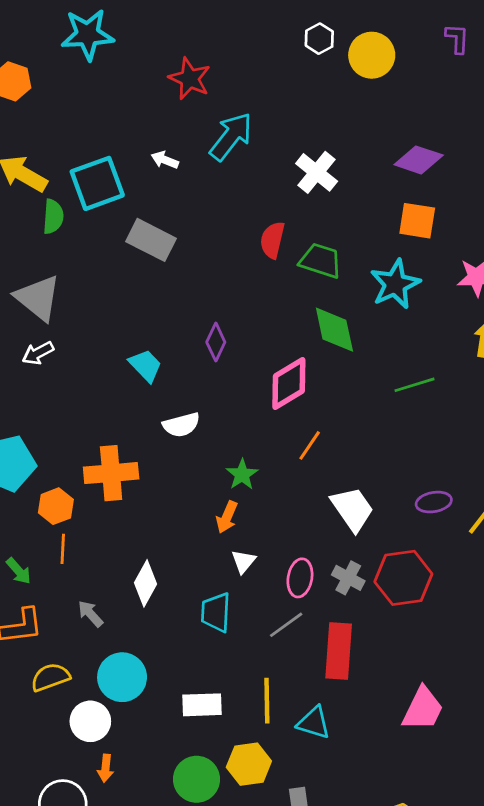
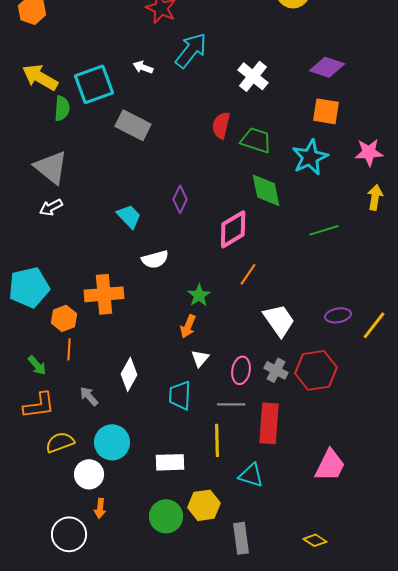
gray line: (286, 625) -> (231, 404), turned 36
yellow line: (267, 701) -> (217, 440), moved

